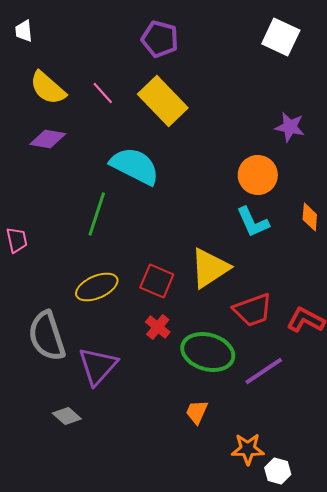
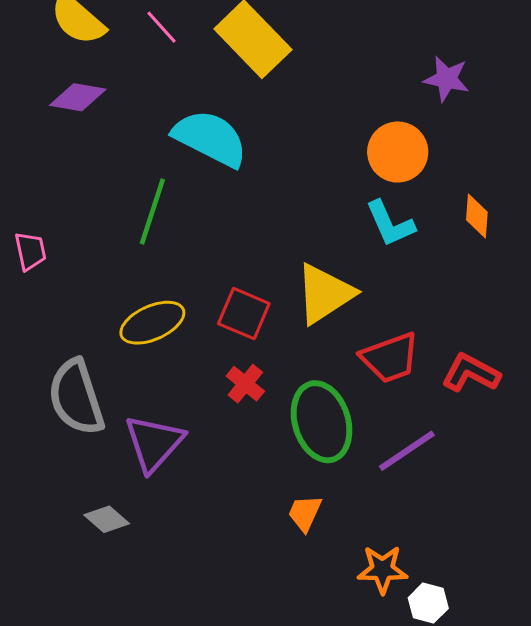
green ellipse: (208, 352) -> (322, 422), turned 57

